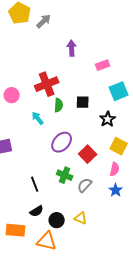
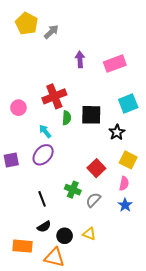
pink rectangle: (103, 65) -> (115, 64), moved, size x1.5
black square: (83, 102) -> (91, 115), size x1.5
purple ellipse: (62, 142) -> (43, 155), moved

